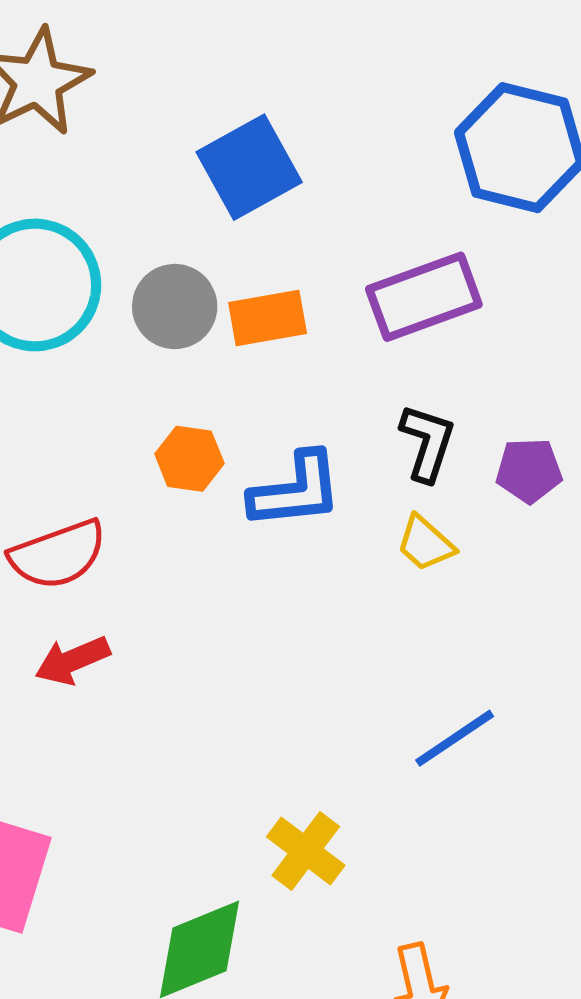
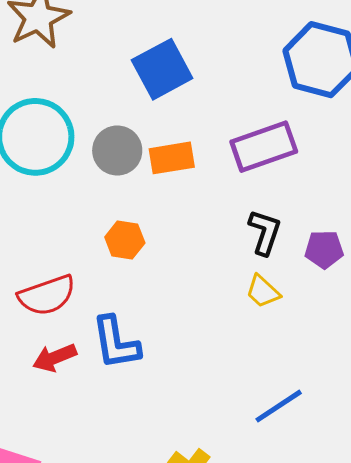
blue L-shape: (296, 490) -> (116, 343), moved, turned 86

